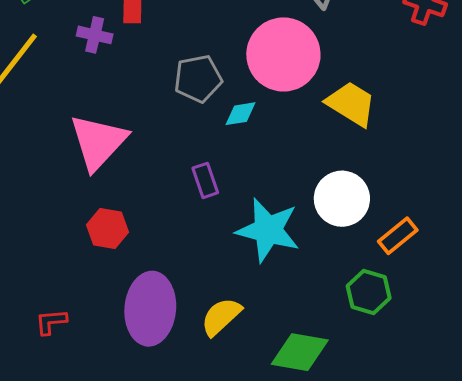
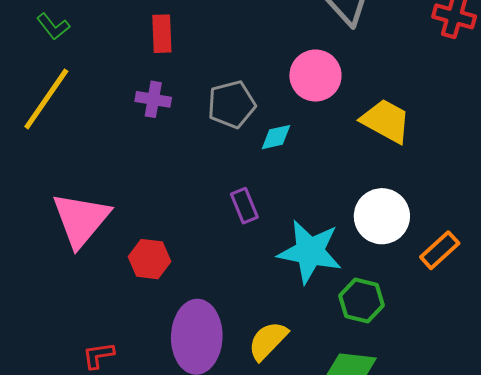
purple cross: (95, 35) -> (153, 99), moved
pink circle: (283, 54) -> (315, 76), size x0.7
pink triangle: (98, 142) -> (81, 219), moved
green hexagon: (369, 292) -> (361, 301), moved

